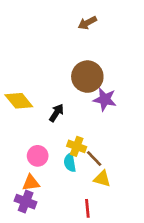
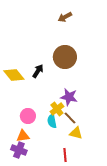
purple star: (105, 99) -> (69, 97), moved
black arrow: (56, 113) -> (38, 71), moved
yellow cross: (77, 146) -> (57, 109), turned 32

